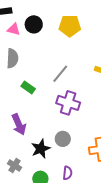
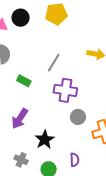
purple arrow: (19, 124) -> (20, 119), turned 65
gray circle: (63, 139) -> (78, 117), moved

